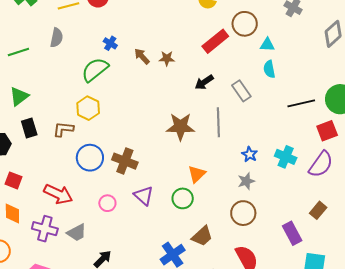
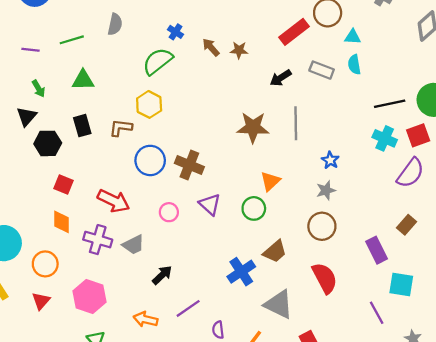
gray rectangle: (241, 91) -> (322, 70), moved, turned -35
green triangle: (19, 96) -> (83, 80), moved, turned 35
cyan cross: (286, 157) -> (385, 138), moved

